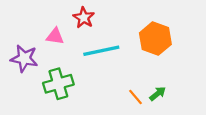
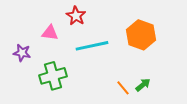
purple star: (24, 58) -> (22, 53), size x0.7

